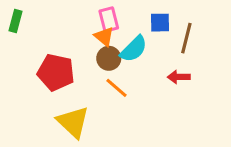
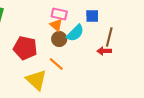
pink rectangle: (109, 19) -> (59, 14), turned -63
brown line: (186, 38) -> (109, 37), moved
orange line: (117, 88) -> (56, 64), moved

